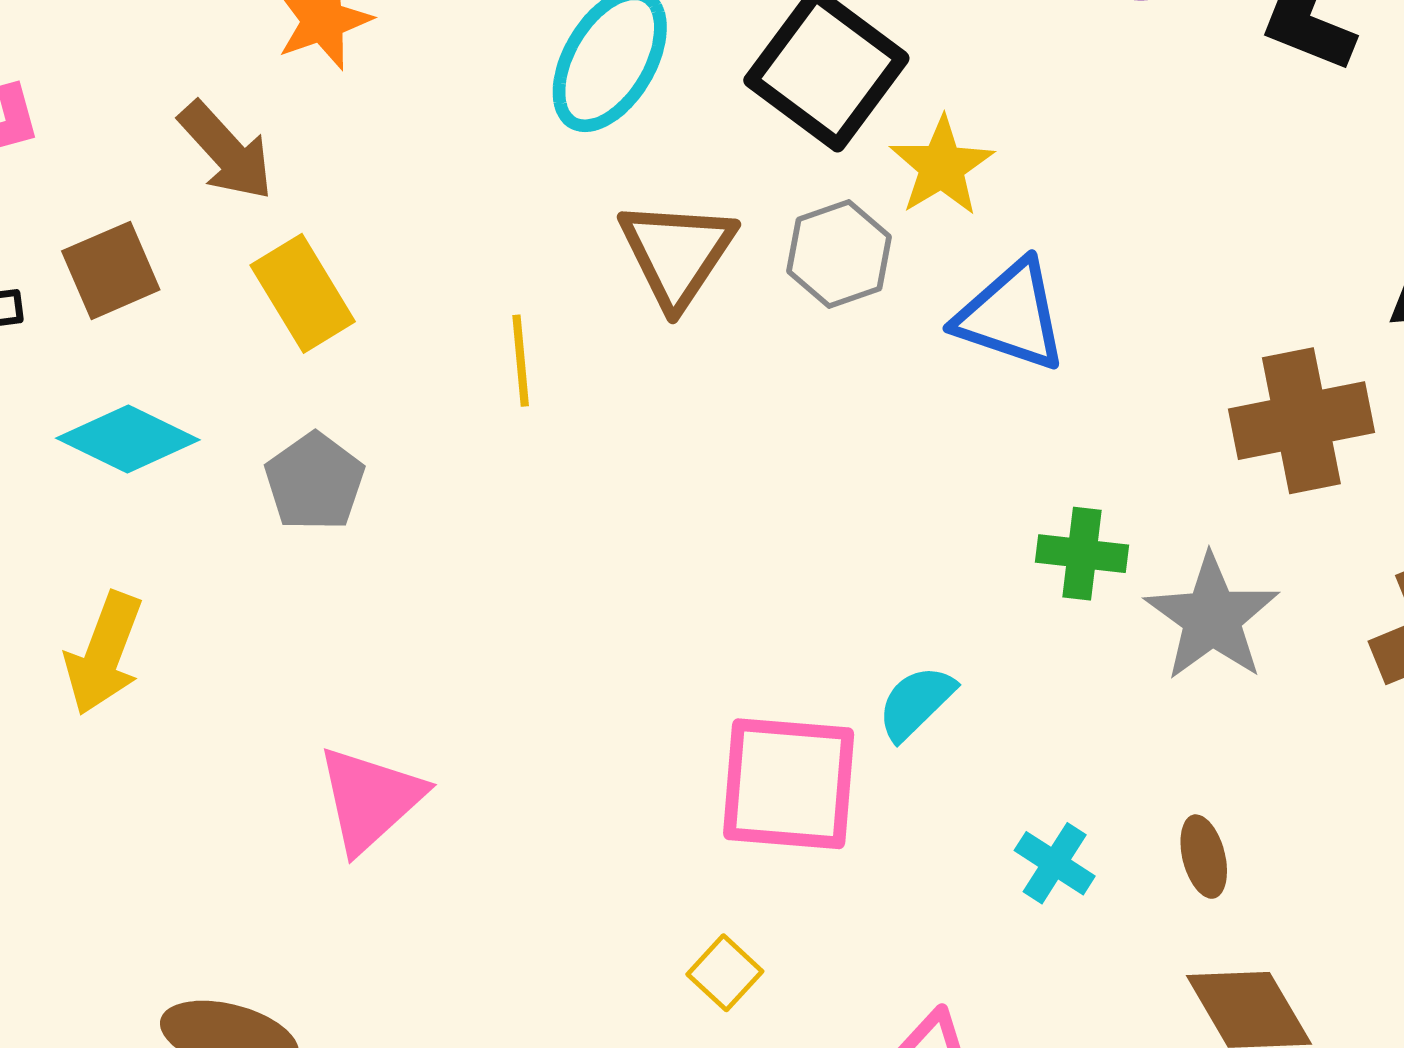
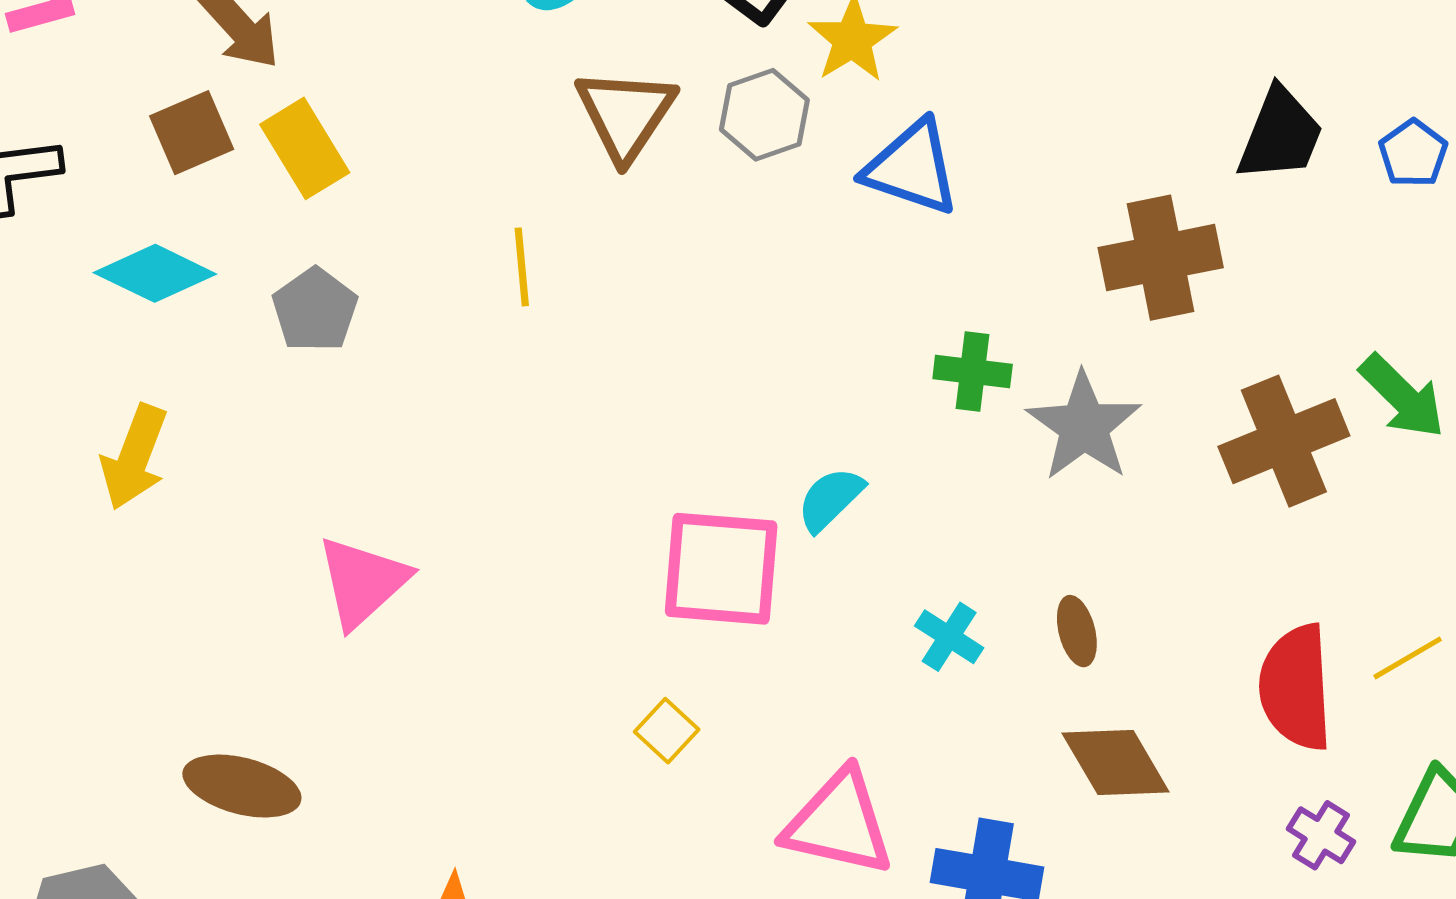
brown square: (111, 270) -> (192, 133), moved
yellow line: (521, 361) -> (522, 267), moved

